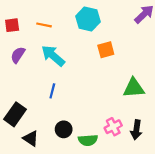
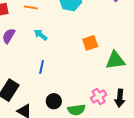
orange square: (106, 50) -> (90, 43), moved
cyan arrow: (53, 56) -> (41, 35), size x0.6

